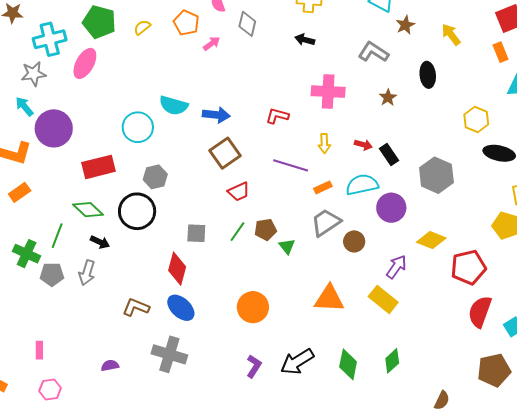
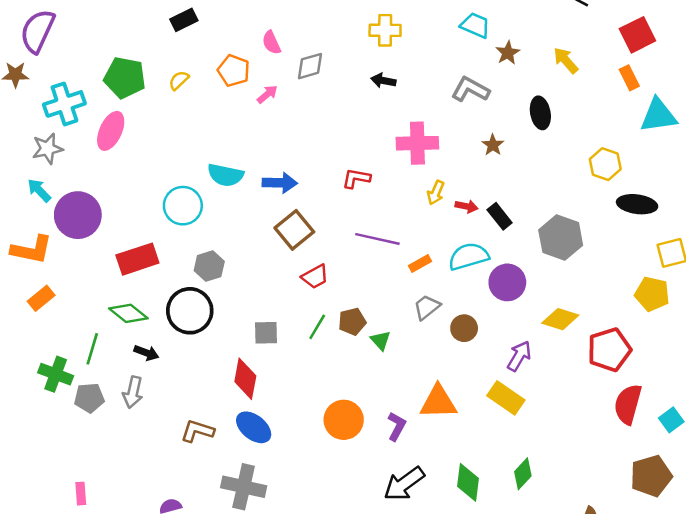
gray diamond: (247, 24) -> (310, 66), turned 65
yellow arrow: (324, 143) -> (436, 193), moved, turned 30
gray trapezoid: (326, 223) -> (427, 307), size x0.7
purple L-shape: (254, 366) -> (397, 426), moved

